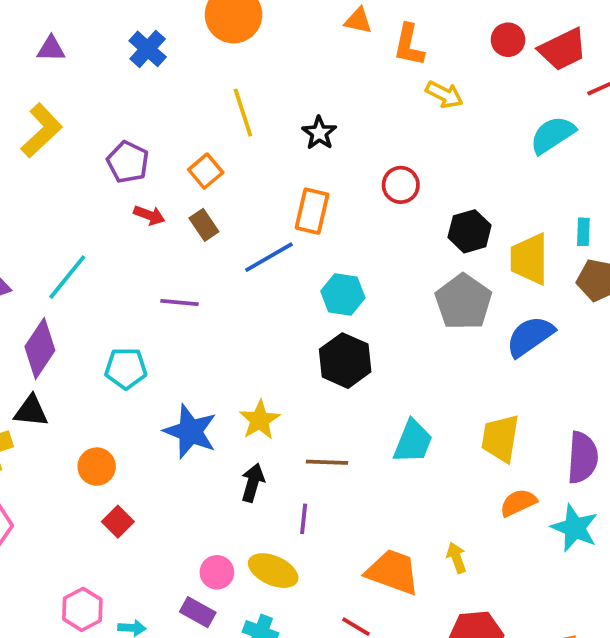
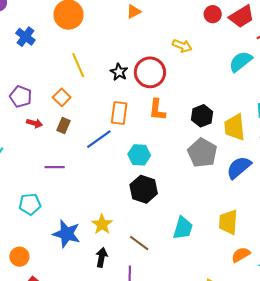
orange triangle: (358, 21) -> (134, 12), turned -35
orange L-shape: (409, 45) -> (157, 110), moved
red circle: (401, 185) -> (150, 72), moved, size x1.6
brown rectangle: (204, 225) -> (63, 126), turned 63
brown line: (327, 462) -> (139, 243), turned 40

